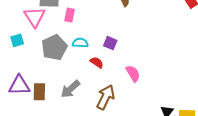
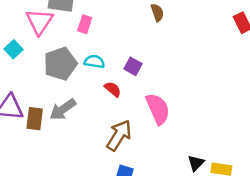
cyan square: (17, 40) -> (14, 49), turned -32
pink semicircle: (133, 74) -> (158, 109), size x1.4
gray arrow: (70, 89) -> (63, 109), moved

